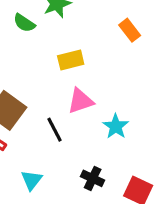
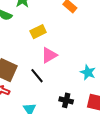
cyan star: (116, 126) -> (88, 72), moved

